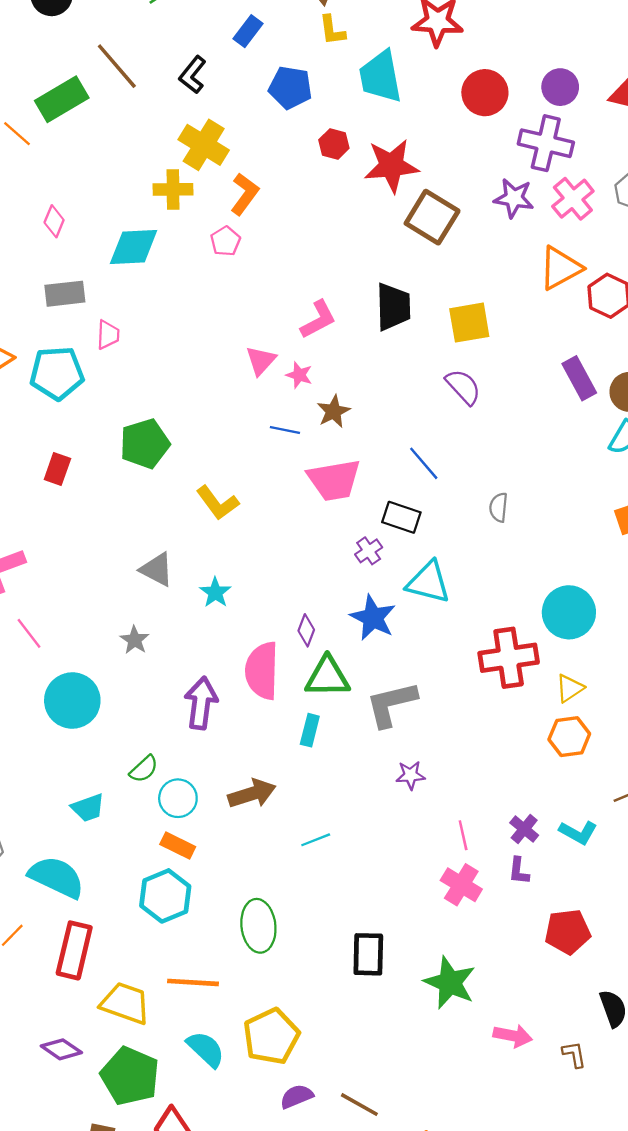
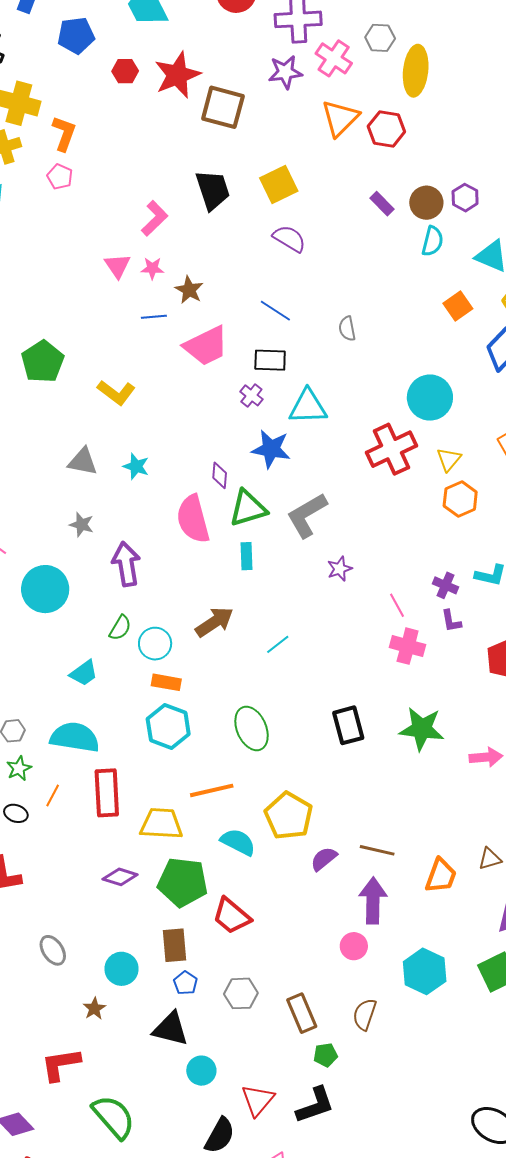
purple rectangle: (579, 378) -> (382, 204), size x0.7
purple arrow: (201, 703) -> (126, 564), moved

